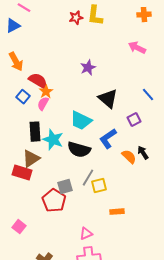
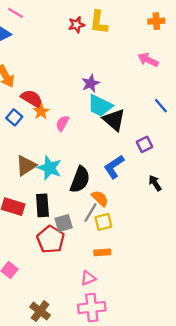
blue line: (148, 95) -> (161, 106), moved
pink semicircle: (43, 104) -> (62, 123), moved
cyan trapezoid: (81, 121) -> (100, 106), moved
black rectangle: (35, 132) -> (42, 205), moved
black semicircle: (79, 150) -> (80, 180), turned -85
orange semicircle: (129, 157) -> (100, 198), moved
brown triangle: (31, 159) -> (26, 166), moved
orange rectangle: (117, 212) -> (102, 252), moved

